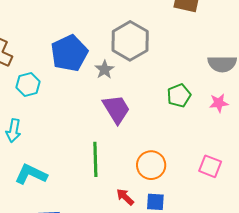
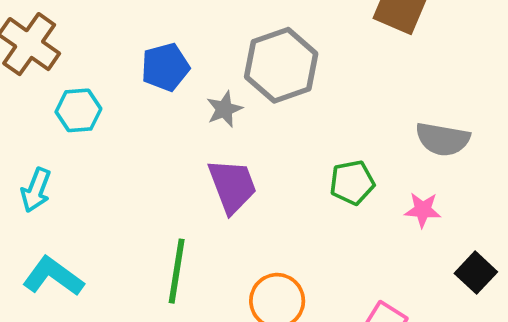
blue pentagon: (69, 53) -> (165, 67), size x0.7

